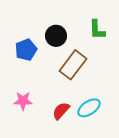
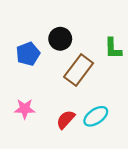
green L-shape: (97, 30) -> (113, 48), moved

